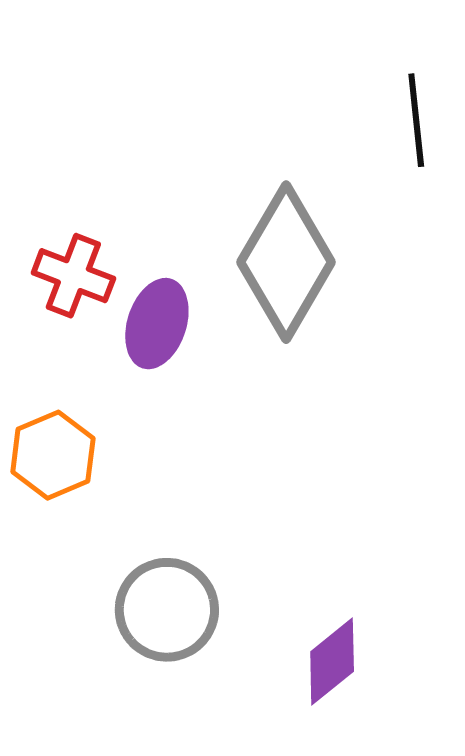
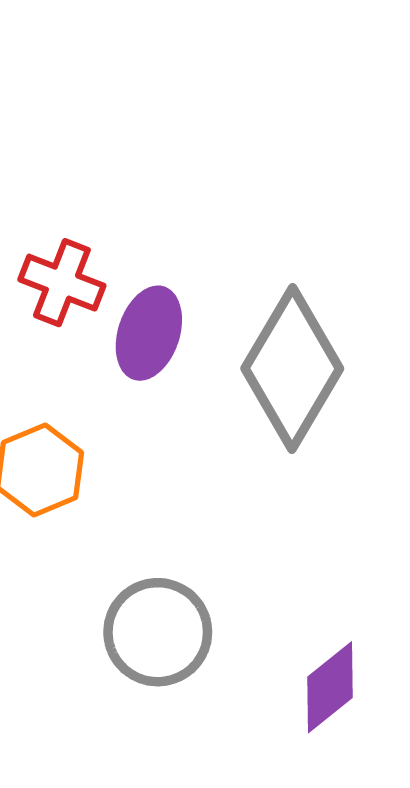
gray diamond: (286, 262) -> (292, 369), moved

